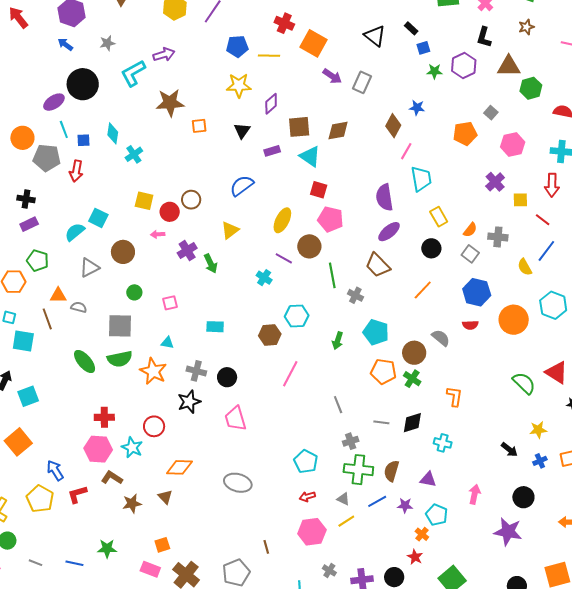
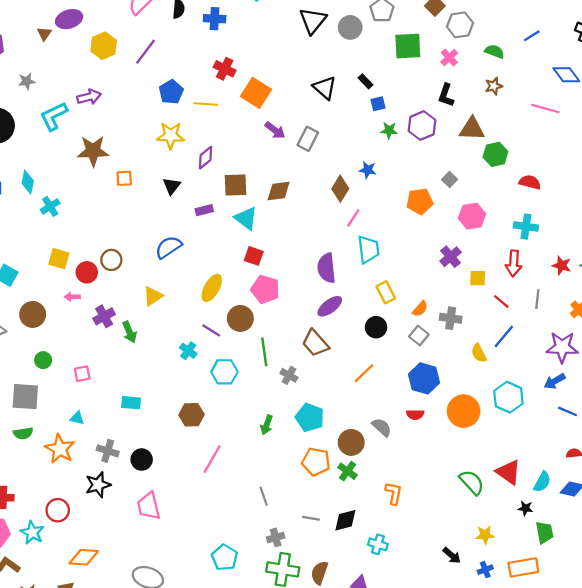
blue pentagon: (237, 46) -> (171, 92), turned -30
cyan hexagon: (297, 316) -> (224, 372), moved
green semicircle: (120, 359) -> (23, 433), size x0.7

